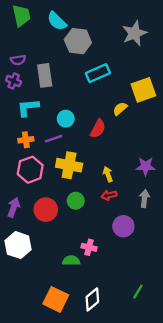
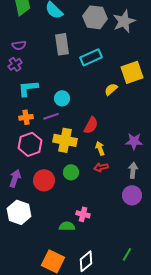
gray hexagon: (78, 41) -> (95, 17), moved
gray rectangle: (45, 75) -> (62, 44), moved
purple cross: (14, 81) -> (15, 64), turned 32
red semicircle: (98, 129) -> (91, 125), moved
purple circle: (123, 226) -> (132, 195), moved

